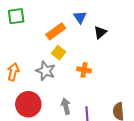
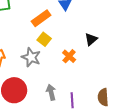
black triangle: (100, 32) -> (91, 39), moved
orange cross: (84, 70) -> (69, 56), turned 32

